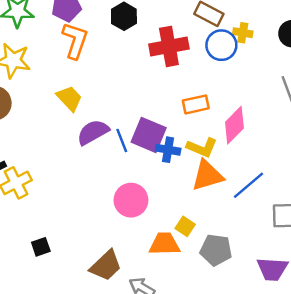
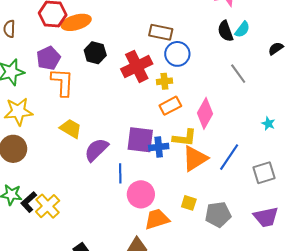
yellow cross: (243, 33) -> (164, 81), moved
blue line: (122, 141) -> (120, 173), moved, turned 36
orange trapezoid: (164, 244) -> (157, 219), moved

